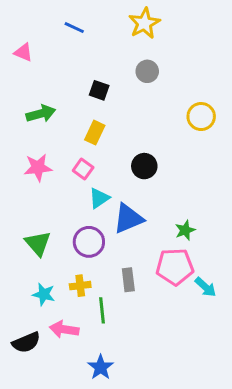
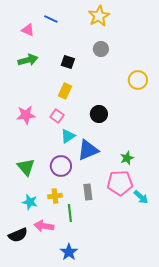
pink triangle: (23, 52) -> (28, 30), moved
green arrow: (41, 114) -> (28, 60), moved

